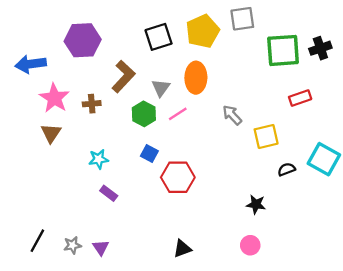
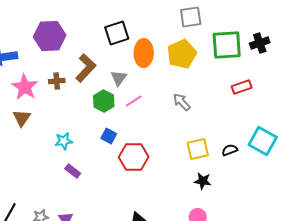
yellow pentagon: (203, 31) -> (182, 54), moved
orange ellipse: (196, 78) -> (144, 53), moved
brown cross: (92, 104) -> (57, 81), moved
yellow square: (266, 137) -> (198, 149), moved

